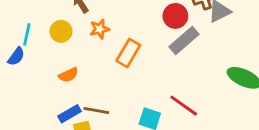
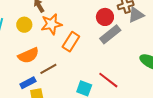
orange star: (100, 29) -> (51, 24), size x1.5
orange semicircle: (69, 75) -> (28, 55), size x1.5
brown line: (96, 111) -> (48, 69), moved, turned -42

